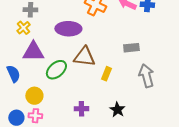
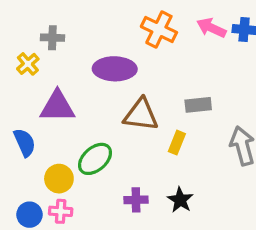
yellow cross: (23, 28) -> (28, 64), moved
gray rectangle: (131, 48) -> (198, 105), moved
green ellipse: (56, 70) -> (95, 159), moved
black star: (117, 110) -> (180, 200), moved

